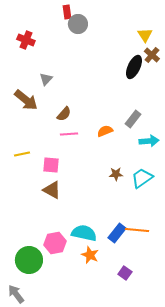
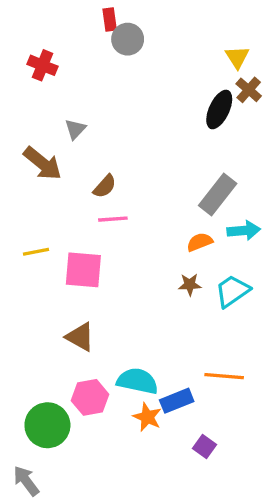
gray rectangle: (133, 119) -> (218, 195), size x1.4
orange semicircle: (105, 131) -> (200, 242), moved
pink square: (51, 165) -> (83, 270), size x1.4
brown triangle: (52, 190) -> (80, 337), moved
blue rectangle: (117, 233) -> (177, 401), moved, turned 30

